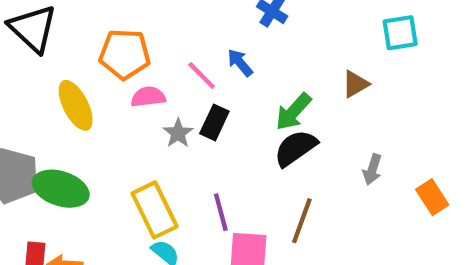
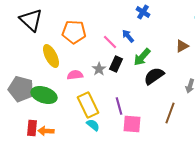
pink semicircle: (148, 97) -> (75, 75), moved
green arrow: (293, 112) -> (142, 57), moved
brown line: (302, 221) -> (170, 113), moved

